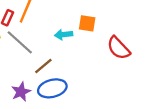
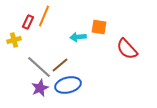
gray line: (20, 42) -> (39, 67), moved

